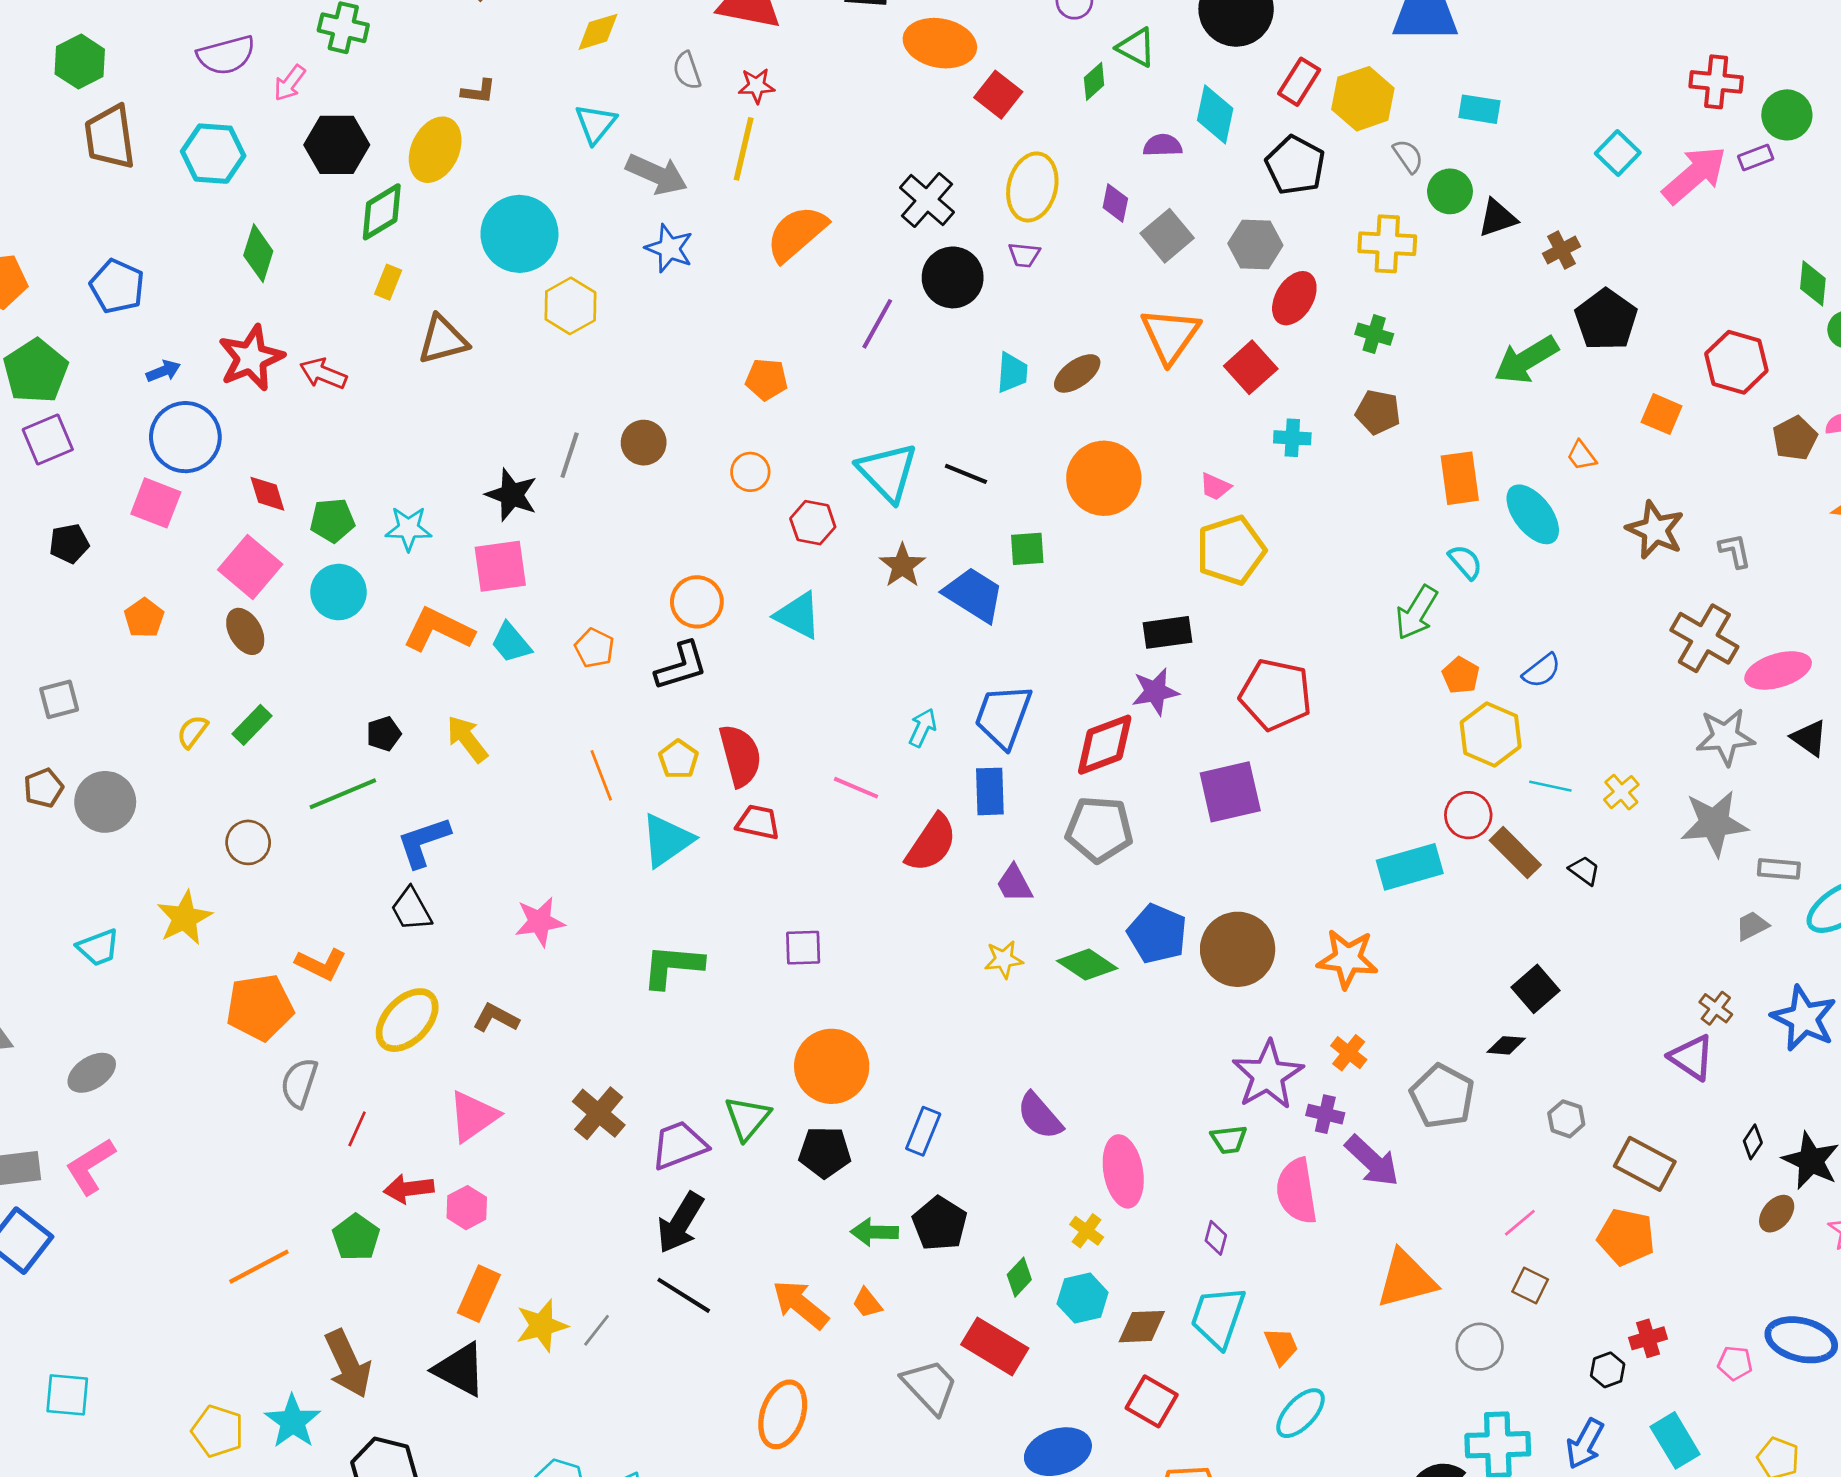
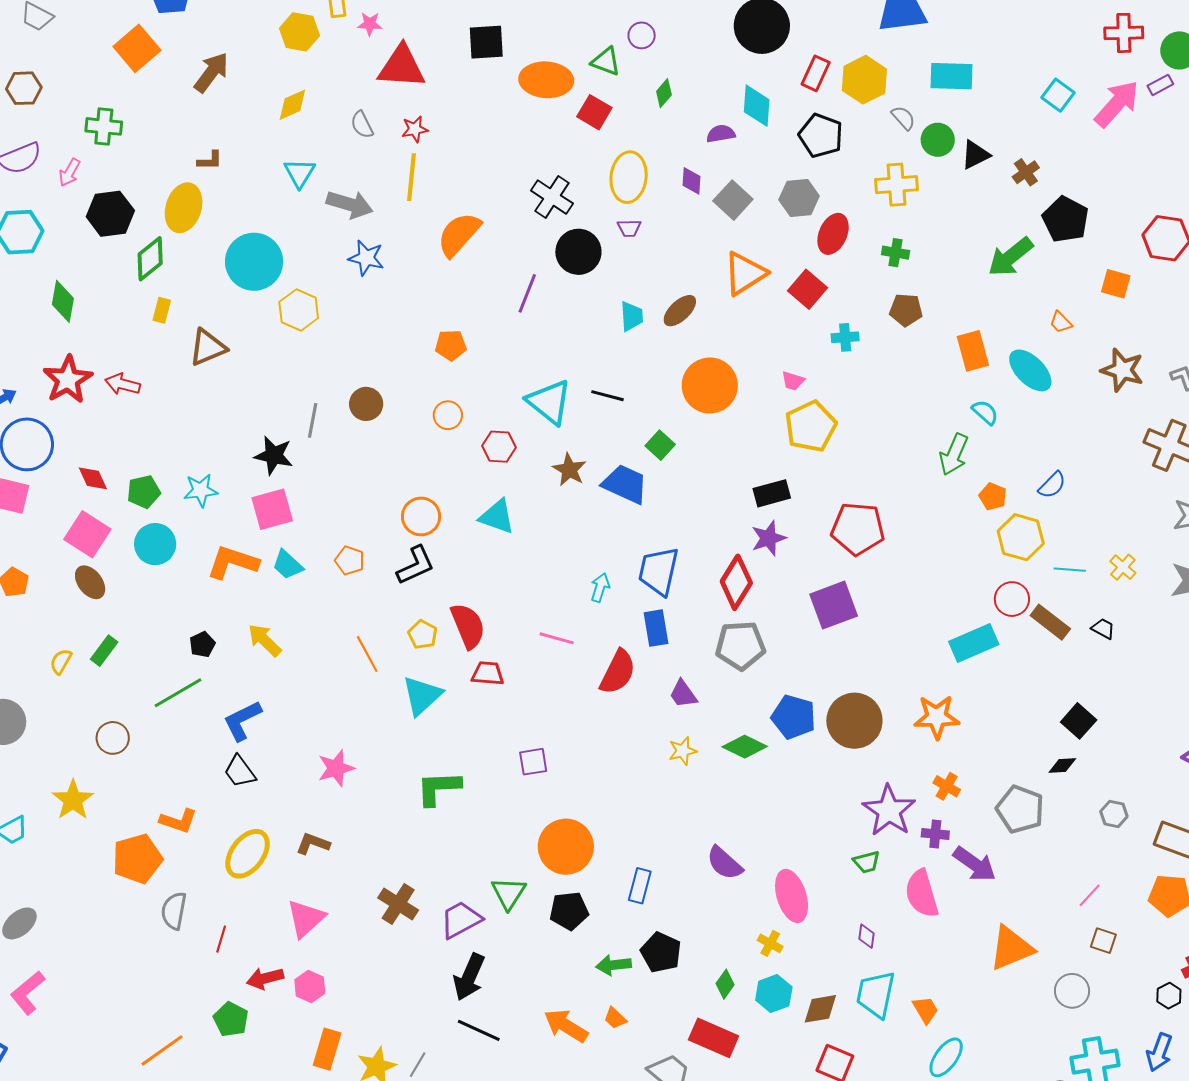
green triangle: (1136, 47) -> (606, 61), moved
cyan rectangle: (1479, 109) -> (952, 76), size x1.4
orange triangle: (1170, 335) -> (745, 273), turned 30
green square: (1027, 549) -> (660, 445), turned -36
red diamond: (1105, 745) -> (736, 582), turned -30

